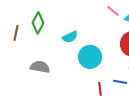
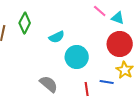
gray semicircle: (40, 67) -> (49, 84), moved, turned 30

